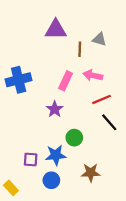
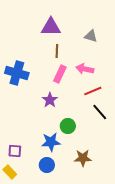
brown line: (80, 49) -> (57, 51), moved
blue cross: (19, 80) -> (17, 73), turned 30
purple square: (31, 159) -> (15, 151), moved

